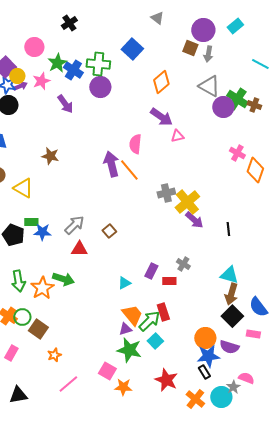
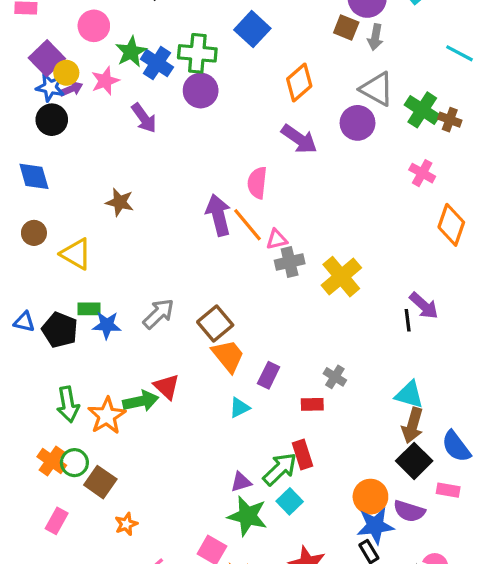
purple circle: (223, 107) -> (358, 123), moved
pink triangle: (177, 136) -> (277, 239), moved
pink cross: (237, 153) -> (422, 173), moved
gray cross: (166, 193) -> (290, 262), moved
purple arrow: (194, 220) -> (424, 306), moved
brown square: (109, 231) -> (215, 323), size x1.5
red triangle: (79, 249) -> (167, 387), moved, turned 42
purple rectangle: (151, 271) -> (269, 375), moved
green arrow: (63, 279) -> (141, 401), turned -30
orange trapezoid: (132, 315) -> (228, 356), moved

